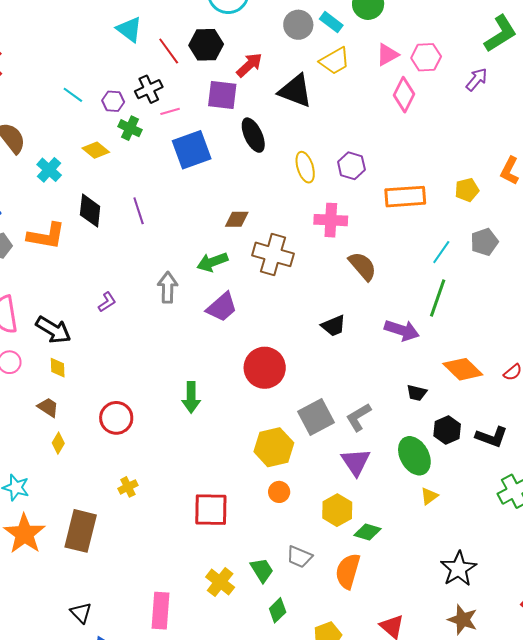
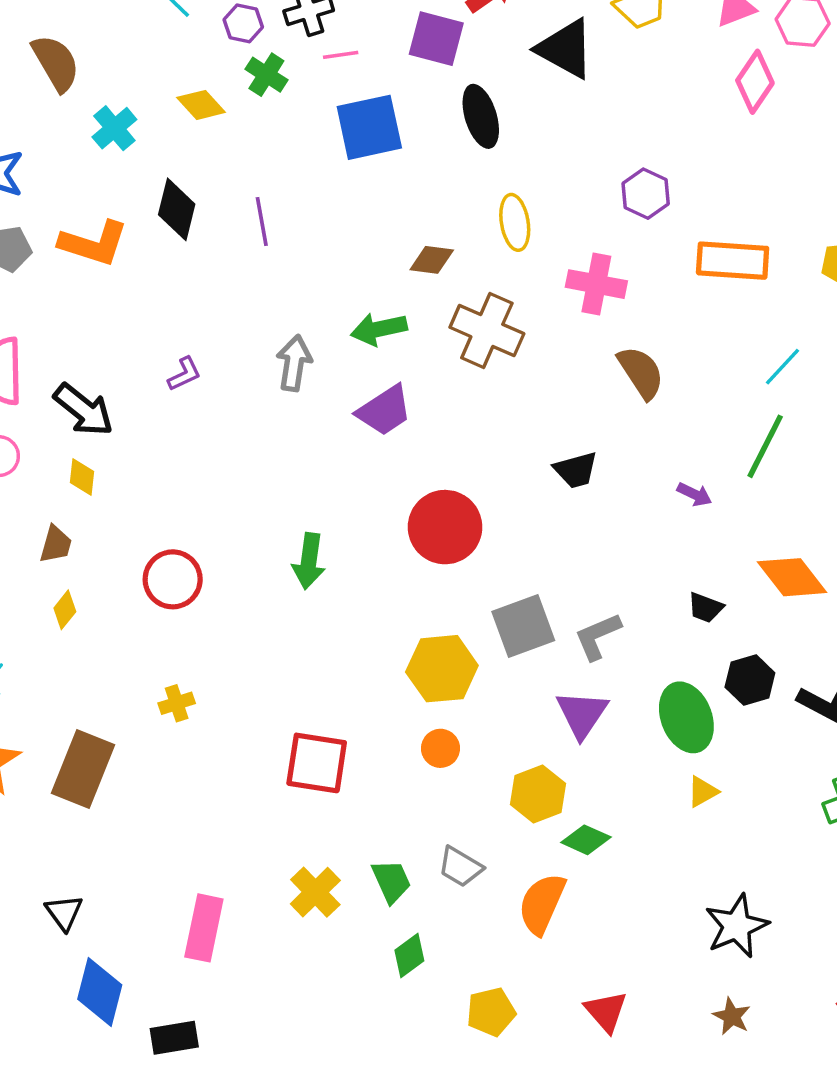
yellow ellipse: (305, 167) -> (515, 222), moved
purple arrow: (402, 330) -> (694, 494), size x0.6
brown trapezoid: (48, 407) -> (56, 544), turned 65
brown star: (463, 620) -> (732, 1016), size x0.7

